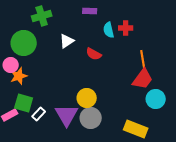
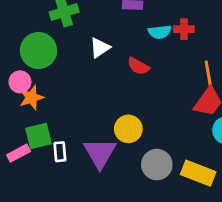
cyan semicircle: (109, 30) -> (160, 32), turned -84
green square: (24, 103) -> (38, 136), turned -30
white rectangle: (39, 114) -> (60, 152), turned -48
gray circle: (91, 118) -> (157, 165), moved

